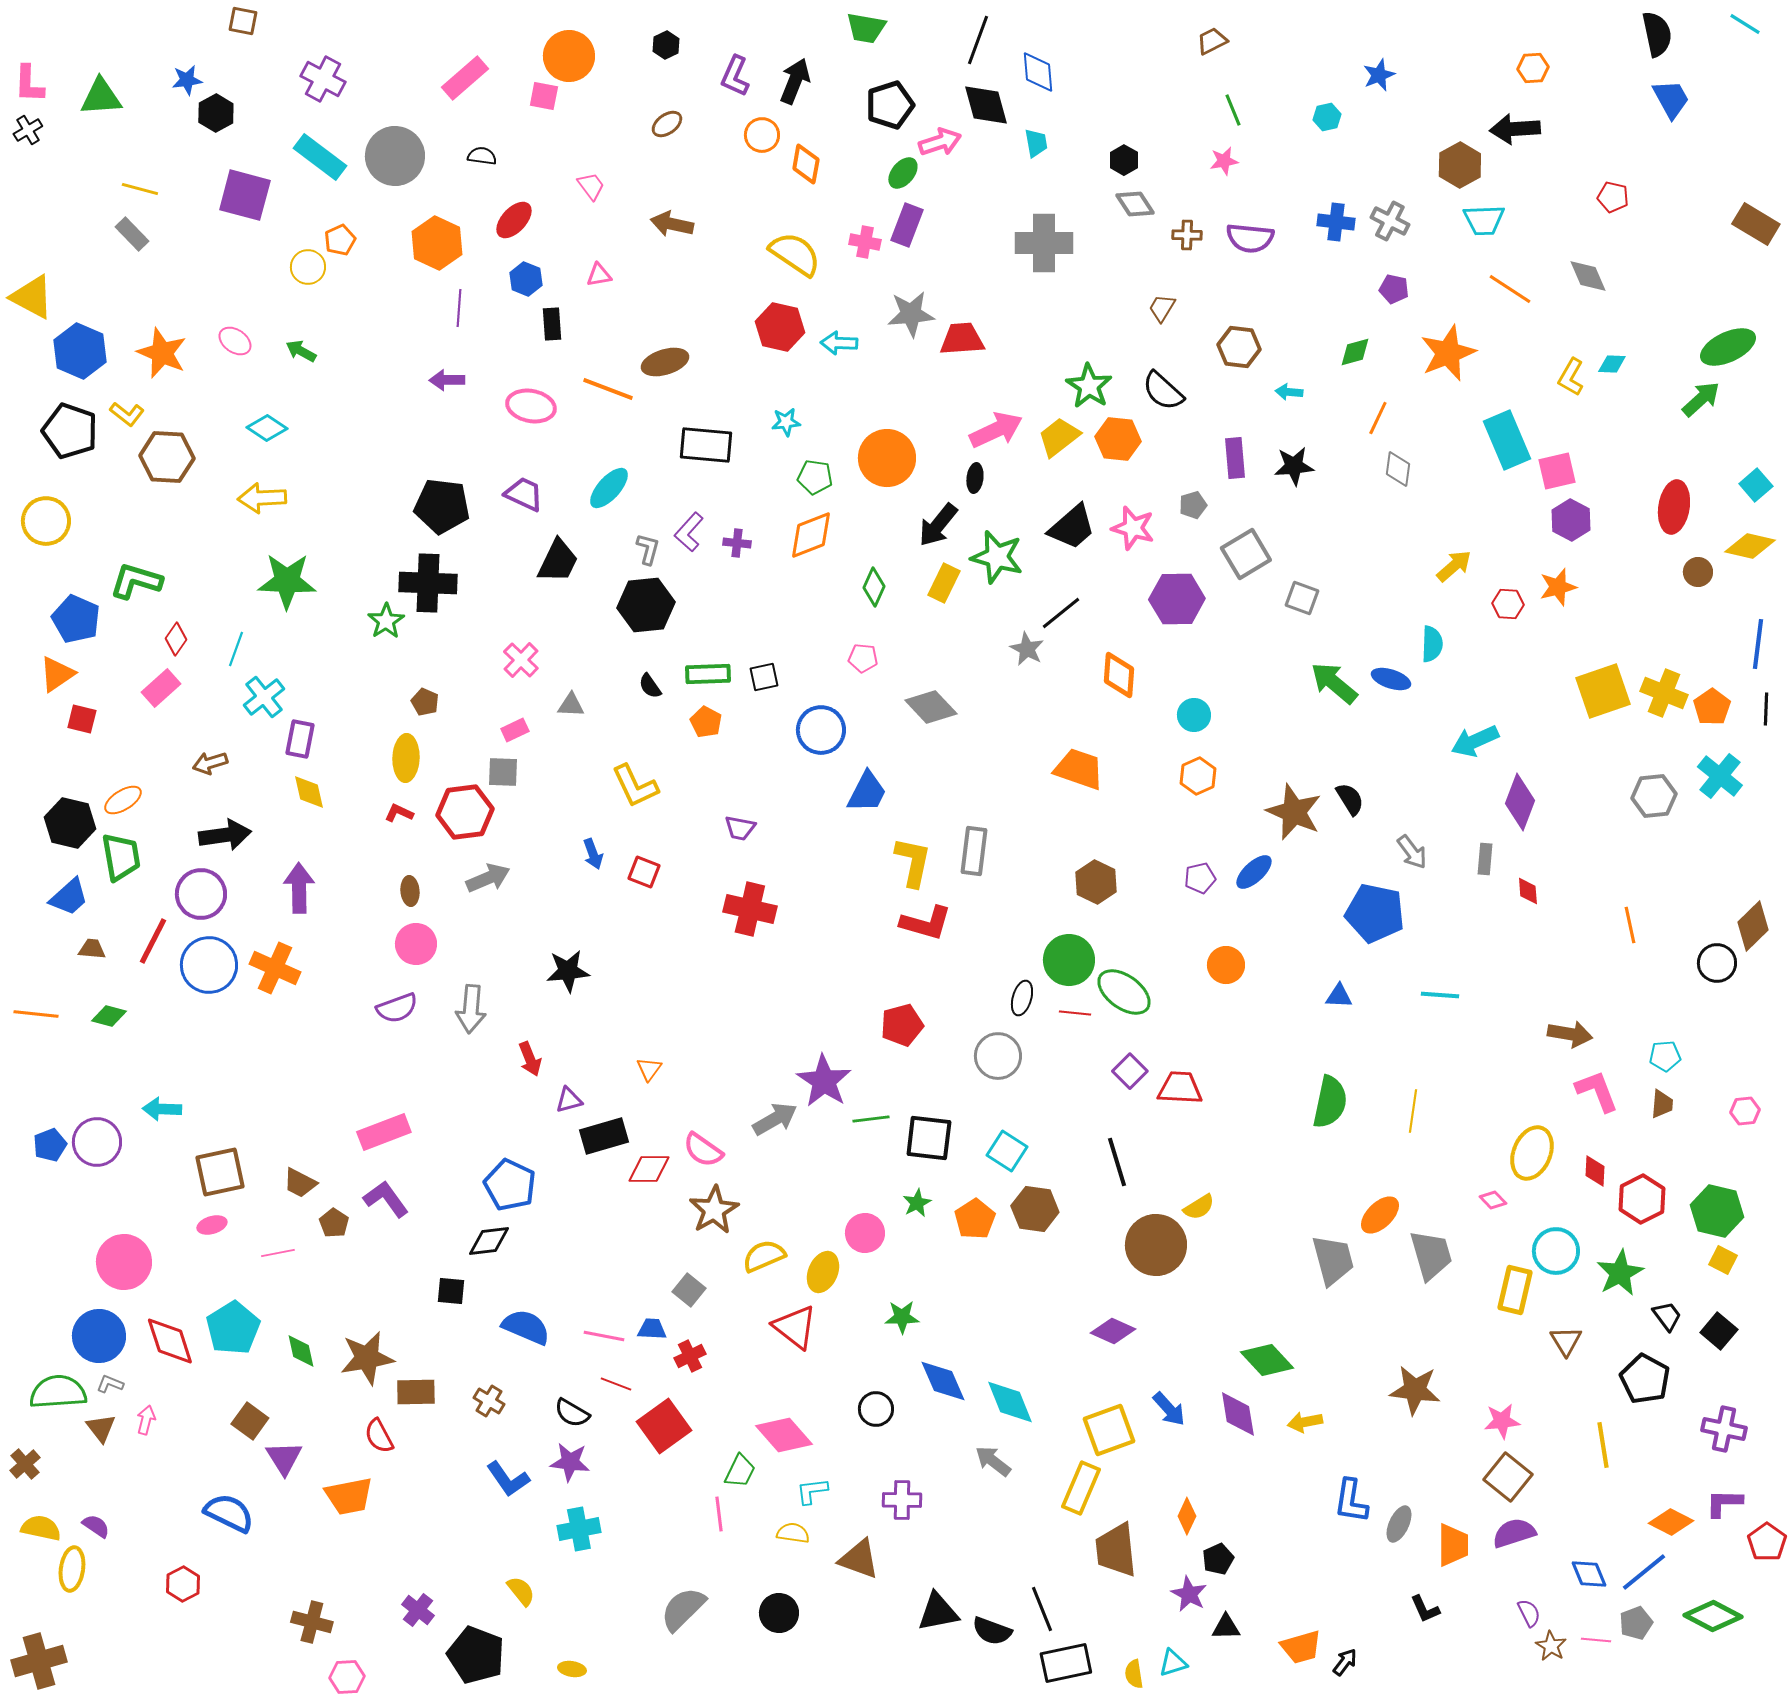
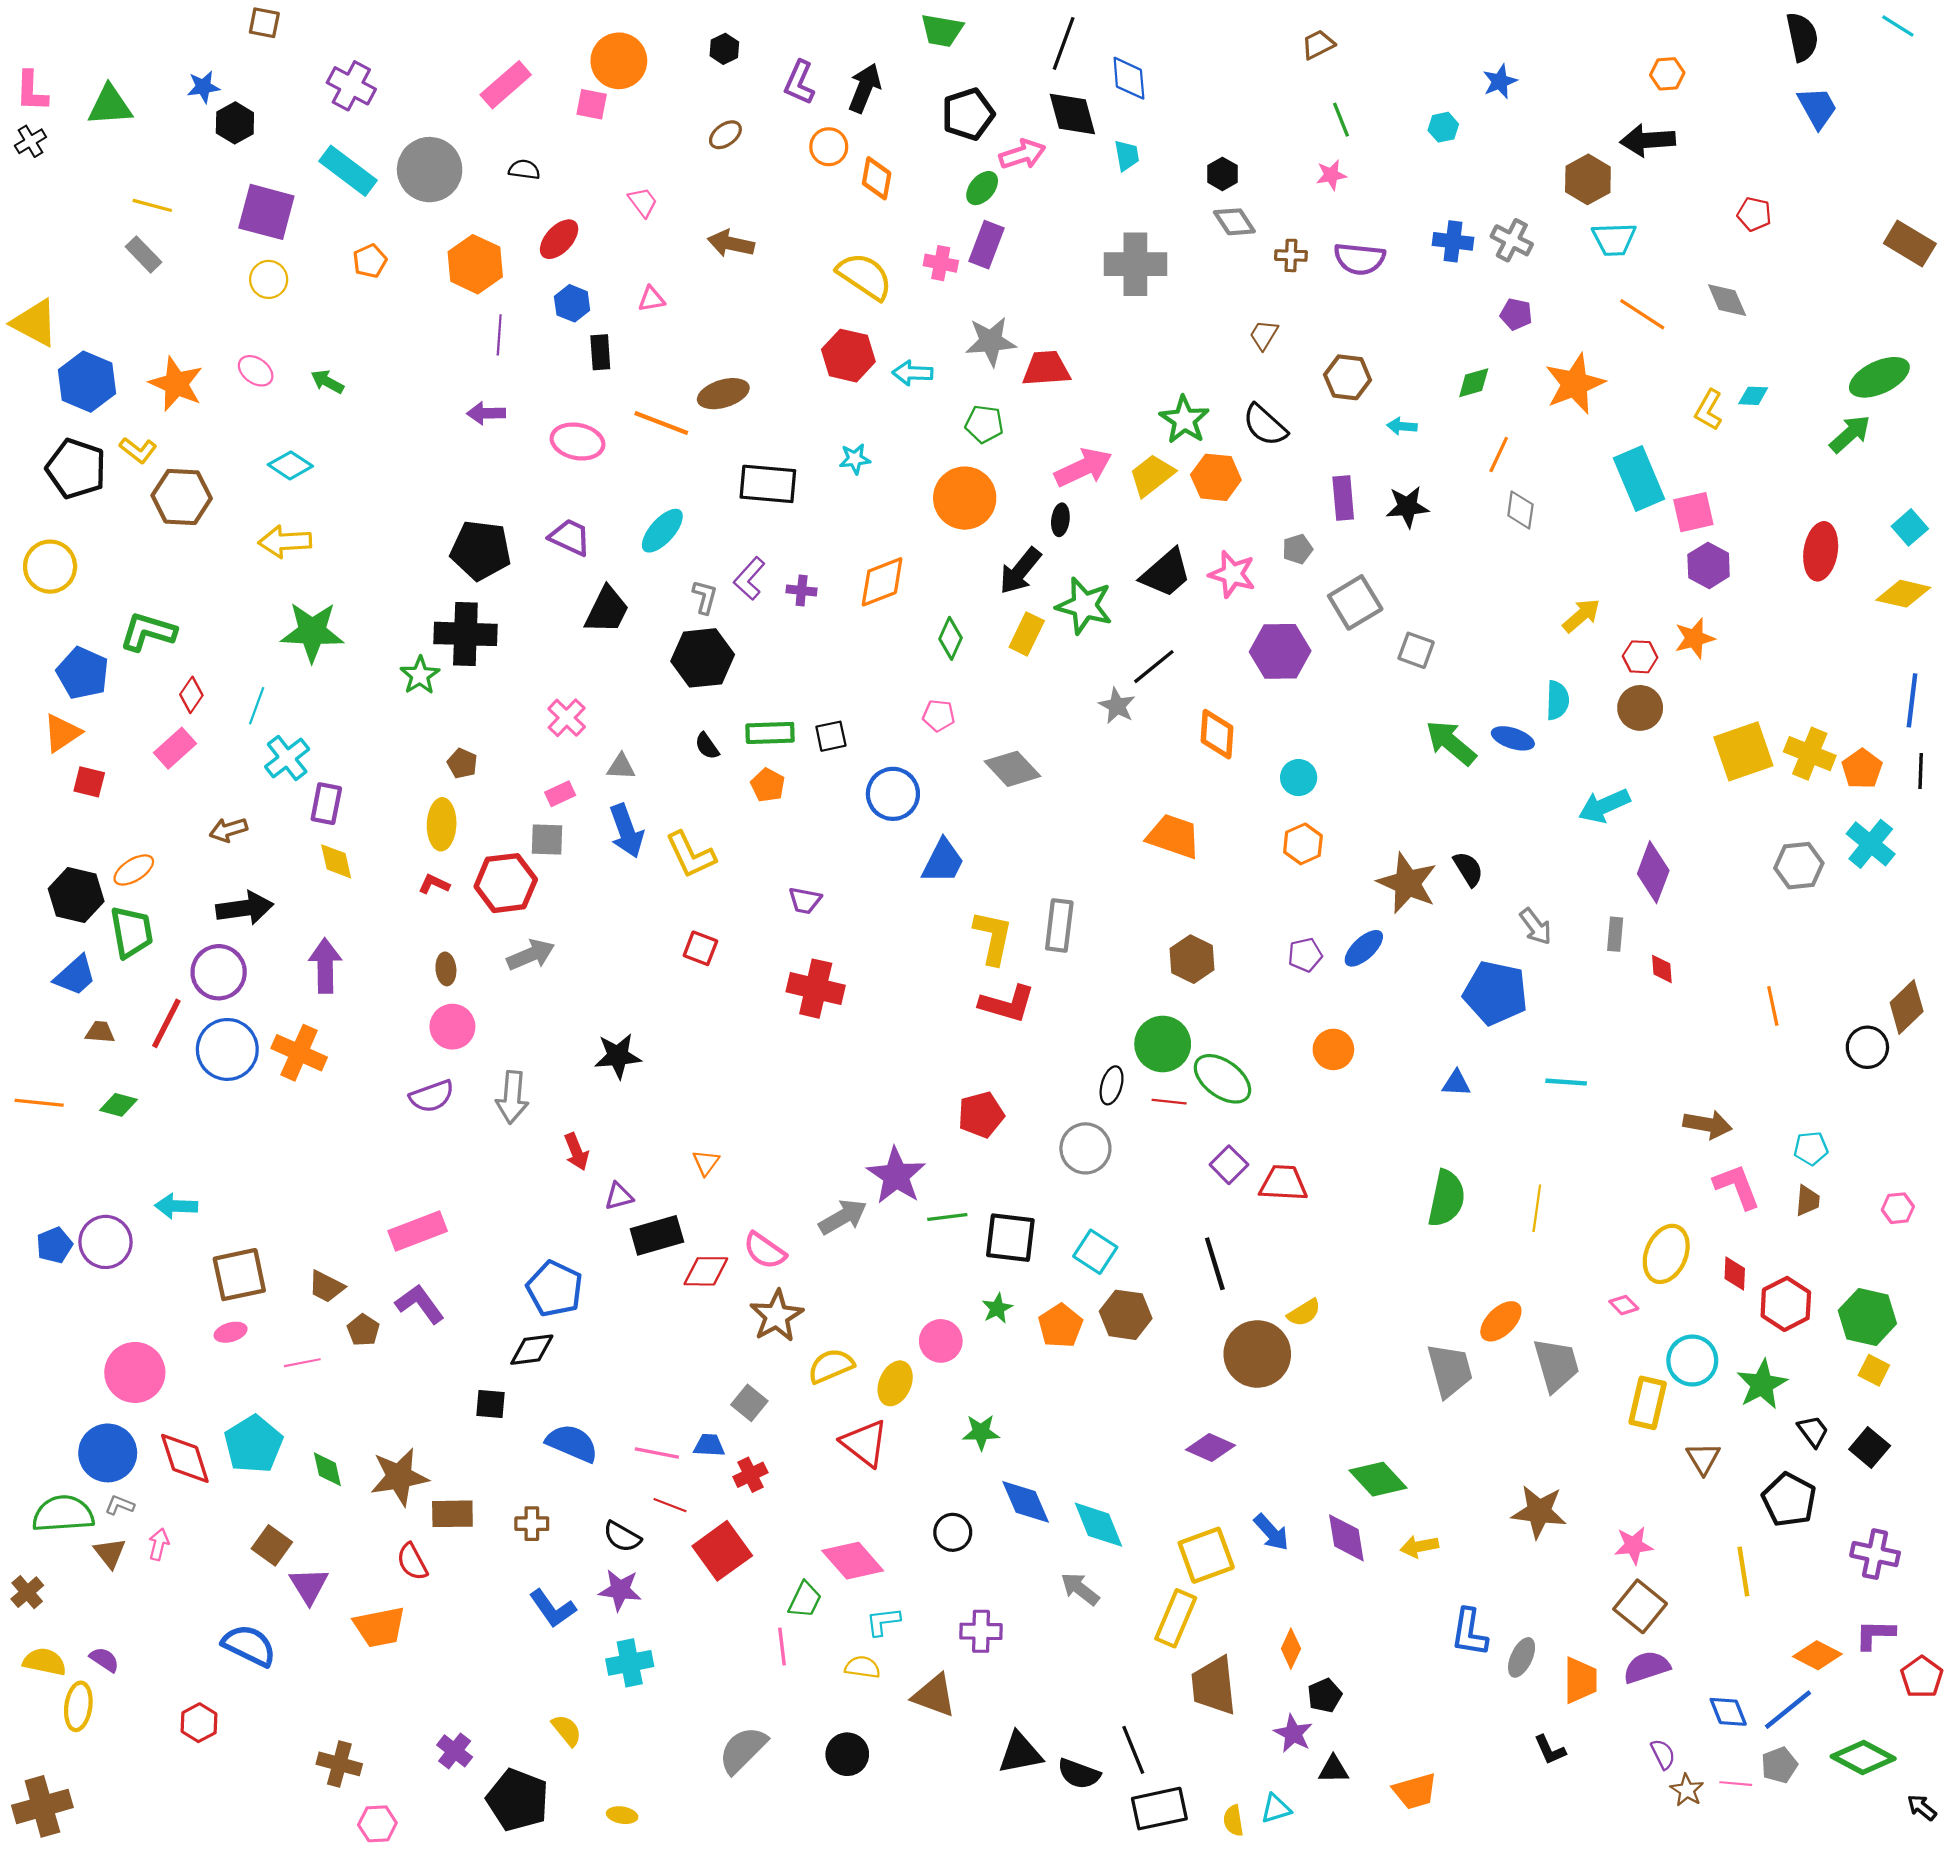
yellow circle: (308, 267) -> (269, 279), moved
green pentagon: (815, 477) -> (984, 424), moved
brown circle: (1698, 572) -> (1640, 708), moved, size x1.4
blue arrow: (593, 854) -> (626, 831), moved, size x1.6
brown cross: (489, 1401) -> (532, 1524), turned -32
black arrow: (1345, 1662) -> (1922, 1807), moved, turned -88

